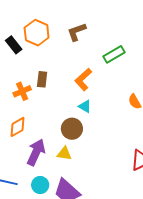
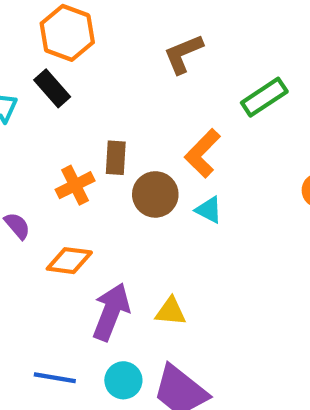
orange hexagon: (37, 33) -> (67, 33), moved
orange diamond: (18, 127) -> (69, 261), turned 40
brown circle: (72, 129) -> (155, 194), moved

